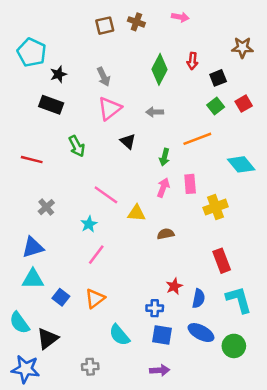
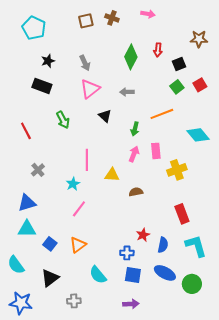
cyan pentagon: (32, 52) -> (34, 28), moved
red line: (32, 160) -> (26, 131), turned 48
pink line: (106, 195) -> (87, 160), turned 55
black triangle: (48, 339) -> (50, 278), moved

